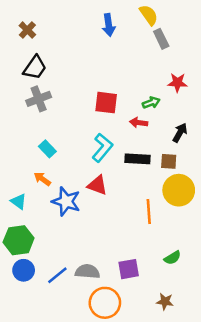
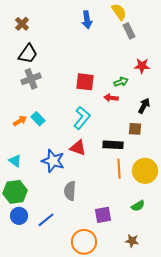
black rectangle: (137, 159) -> (113, 145), moved
orange arrow: (42, 179) -> (20, 121), moved, turned 112
yellow circle: (179, 190) -> (145, 171), moved
gray semicircle: (87, 272) -> (70, 191), moved, turned -90

